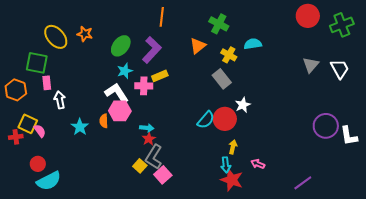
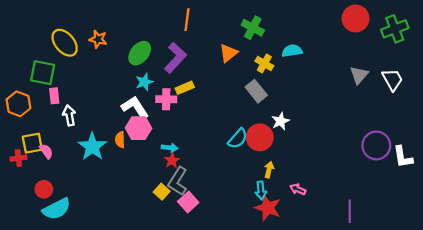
yellow square: (28, 124) -> (32, 143), turned -36
cyan star: (80, 127) -> (92, 147), size x1.4
purple line: (303, 183) -> (350, 211), turned -54

